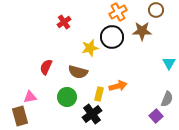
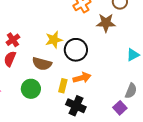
red cross: (64, 22) -> (13, 40), moved
black circle: (112, 37) -> (76, 50), moved
cyan triangle: (169, 63) -> (133, 55), turned 32
black cross: (92, 114) -> (76, 106), moved, turned -30

